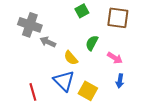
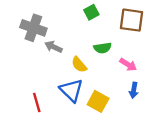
green semicircle: (92, 43) -> (103, 48), turned -126

